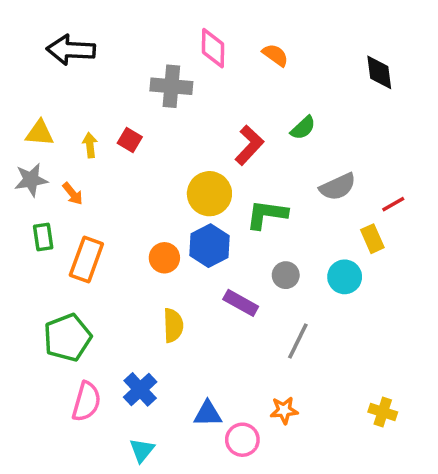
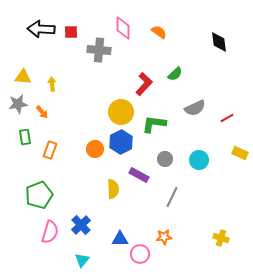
red square: (130, 140) -> (71, 32), moved, turned -32
yellow rectangle: (372, 239) -> (240, 153), moved, turned -42
orange rectangle: (86, 260) -> (50, 150), size x0.7
yellow semicircle: (173, 325) -> (113, 189), moved

